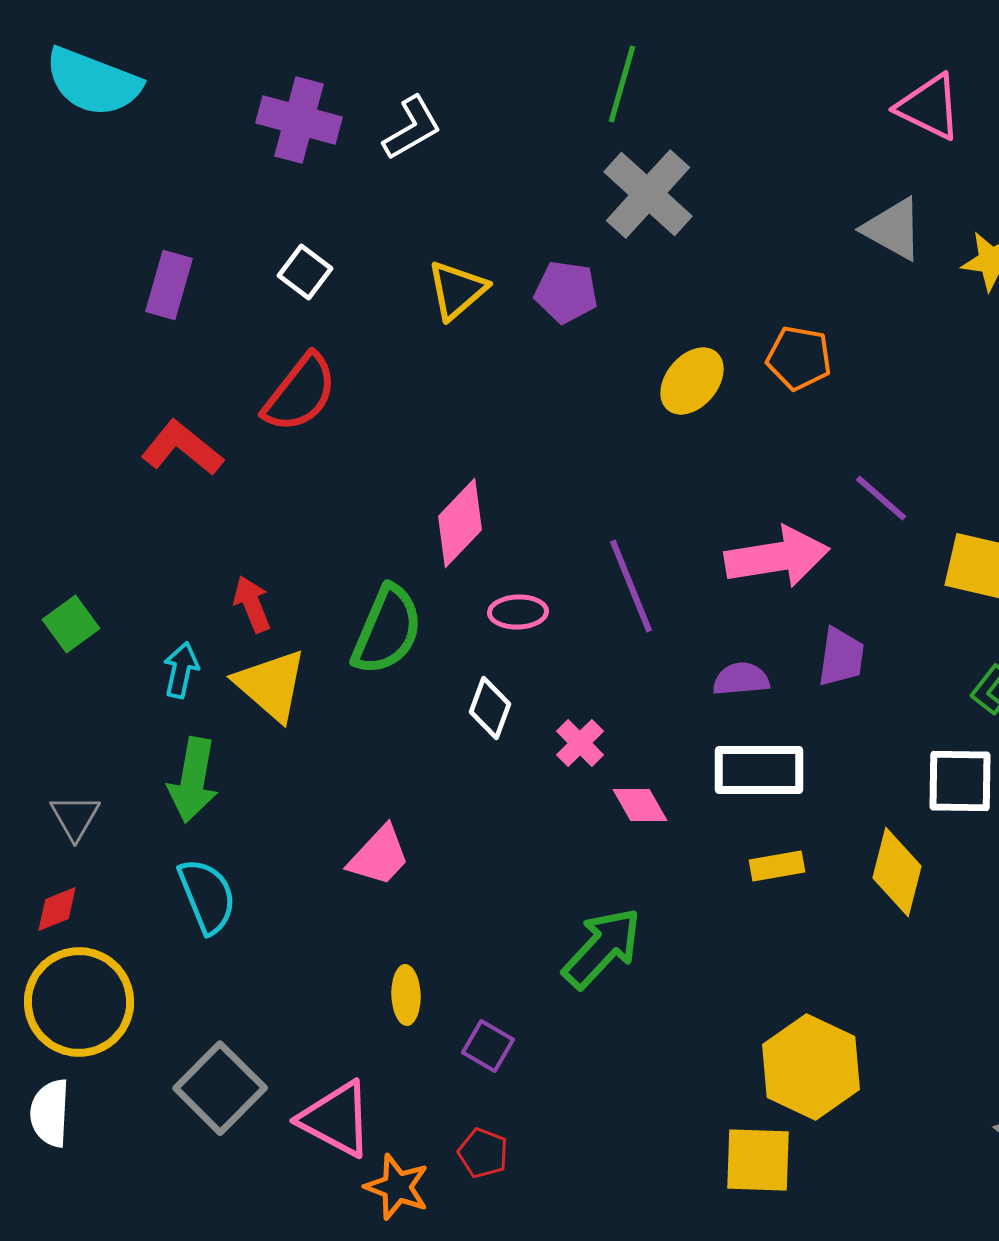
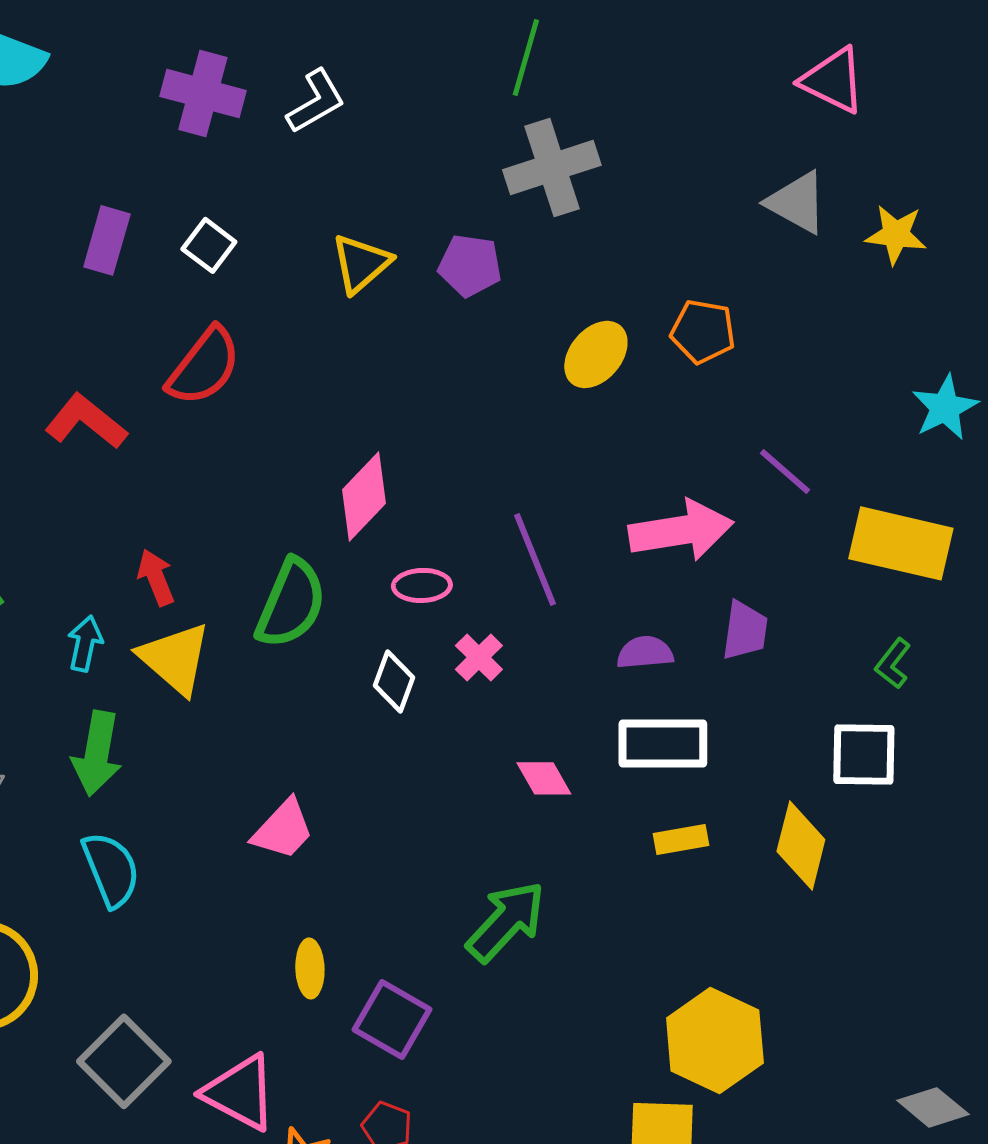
gray cross: (648, 194) -> (552, 167), turned 30
purple rectangle: (169, 285) -> (107, 240), moved
pink cross: (580, 743) -> (479, 657), moved
purple square: (488, 1046) -> (392, 1019), size x1.5

